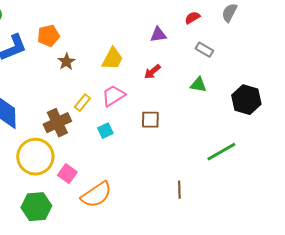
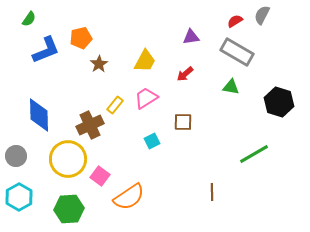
red semicircle: (192, 18) -> (235, 21), moved
gray rectangle: (204, 50) -> (237, 52), size x1.8
cyan square: (105, 131) -> (152, 141), moved

